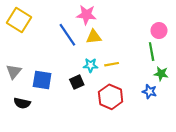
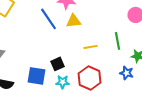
green line: (152, 52) -> (118, 41), moved
cyan star: (91, 65) -> (63, 82), moved
blue square: (42, 80) -> (37, 76), moved

